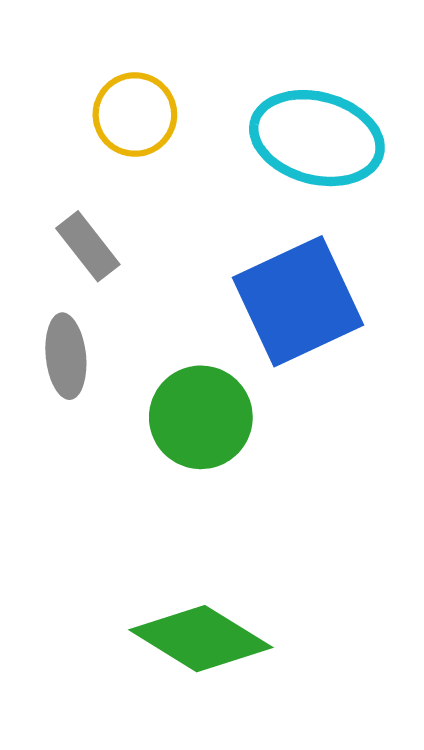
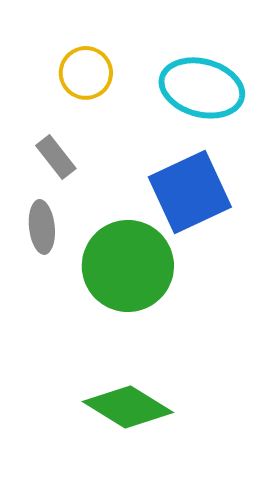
green circle: (201, 417) -> (128, 266), size x1.4

